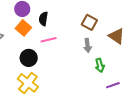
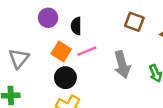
orange square: (23, 28) -> (61, 51), moved
gray arrow: (88, 45) -> (122, 65), moved, size x1.5

